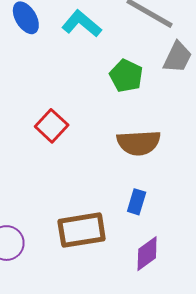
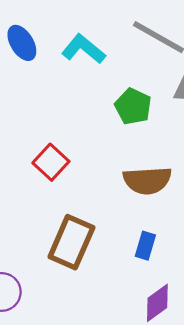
brown rectangle: (82, 230) -> (71, 242), moved, turned -57

